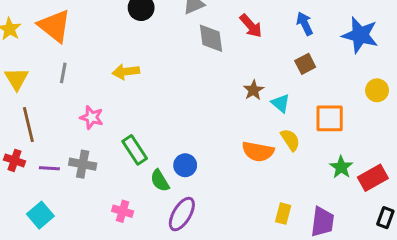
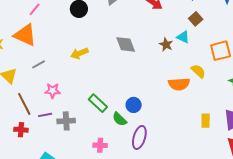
gray diamond: (211, 38) -> (126, 44), moved
gray line: (63, 73) -> (39, 64), turned 64
cyan triangle: (281, 103) -> (183, 37), moved
pink star: (92, 117) -> (53, 91), moved
purple line: (49, 168) -> (45, 115), moved

